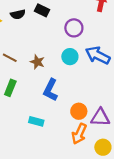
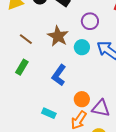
brown star: (37, 62) -> (58, 36), moved, size x1.5
cyan rectangle: (36, 121) -> (49, 113), moved

